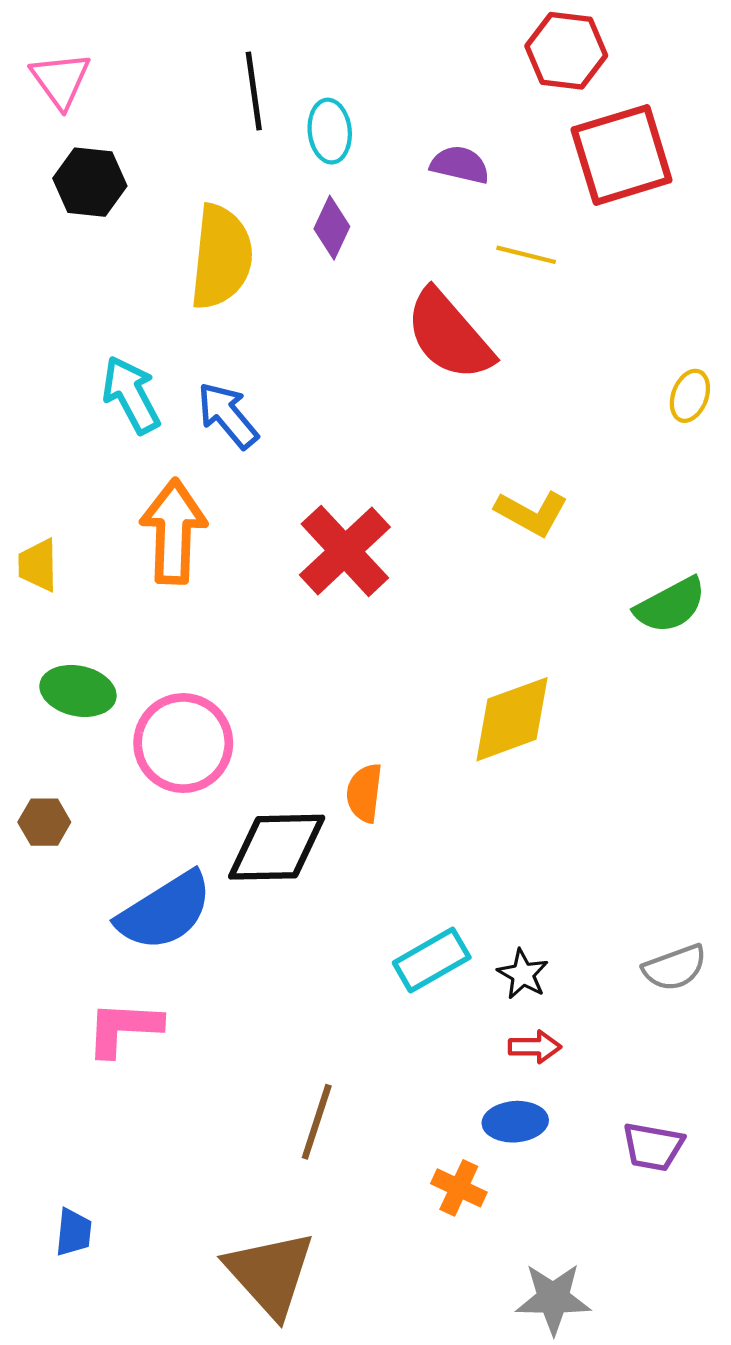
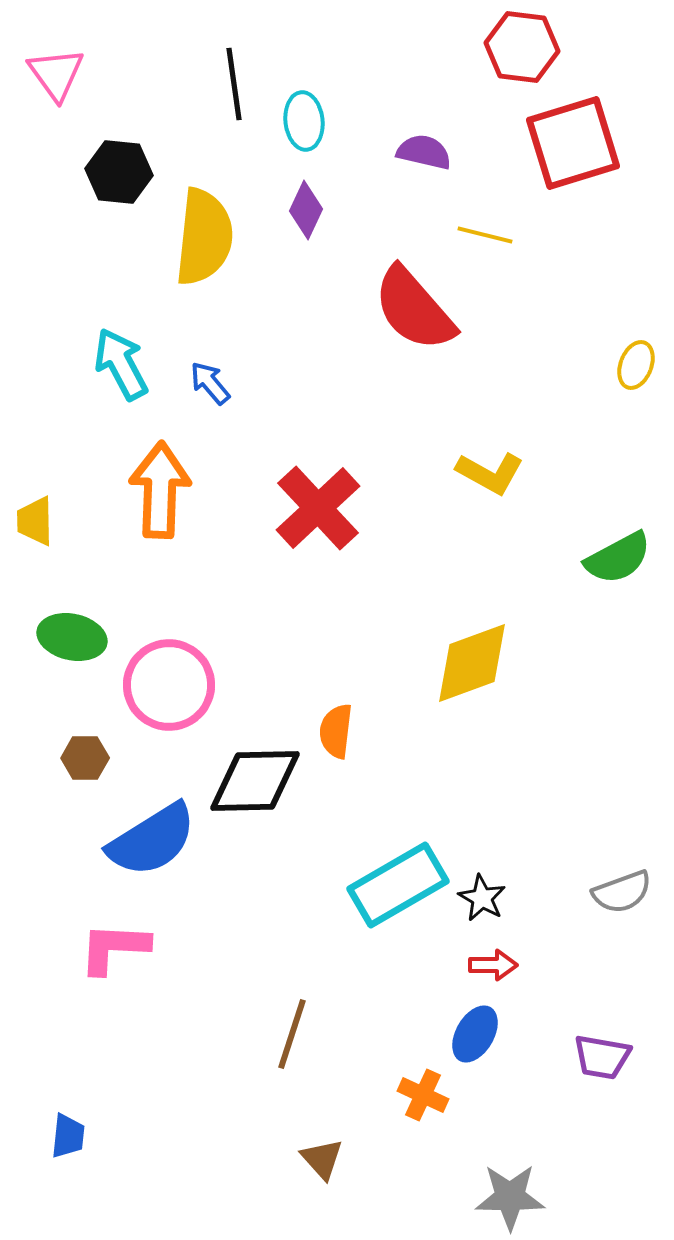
black hexagon: (90, 182) -> (119, 172), moved
blue arrow: (228, 415) -> (210, 383), size x0.7
brown hexagon: (44, 822) -> (85, 758), moved
cyan rectangle: (432, 960) -> (398, 885), size x1.4
blue ellipse: (515, 1122) -> (475, 1034), turned -56
brown triangle: (270, 1274) -> (322, 1159), moved, size x0.5

